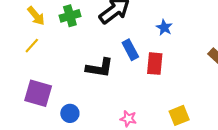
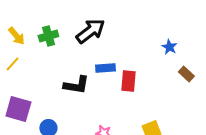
blue star: (164, 28) -> (169, 47), moved
blue rectangle: (130, 50) -> (105, 68), turned -66

